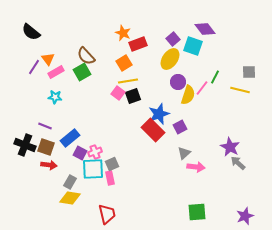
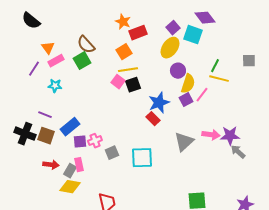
purple line: (34, 67) -> (34, 69), moved
pink line: (202, 88) -> (202, 95), moved
yellow line: (240, 90) -> (219, 79), moved
purple square: (180, 127) -> (186, 100), moved
red rectangle: (153, 130) -> (153, 119), size x0.6
purple star: (230, 147) -> (230, 136), turned -30
purple square: (80, 153) -> (80, 142), turned -32
gray triangle: (184, 153) -> (184, 142), size x1.5
red arrow: (49, 165) -> (51, 165), moved
pink arrow: (196, 167) -> (211, 135), moved
cyan square: (93, 169) -> (142, 158), moved
pink rectangle: (110, 178) -> (79, 165), moved

